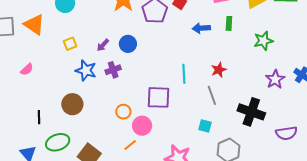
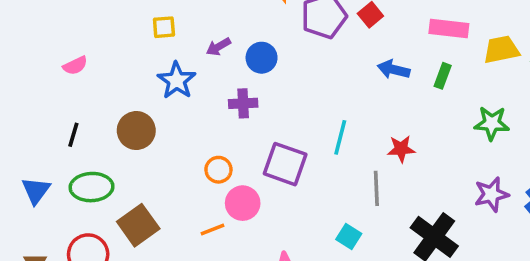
pink semicircle: (27, 69) -> (75, 66), moved
purple cross: (113, 70) -> (243, 103), moved

